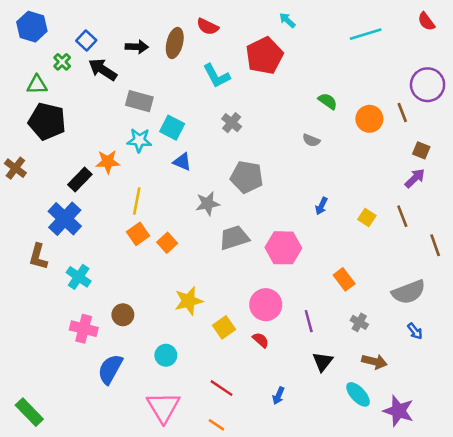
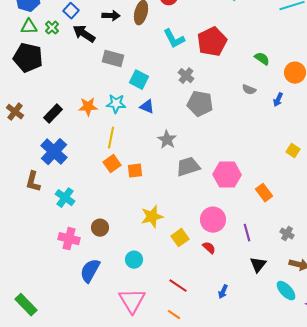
red pentagon: (264, 56) -> (212, 42), moved
green triangle: (37, 85) -> (29, 27), moved
black pentagon: (47, 121) -> (28, 58), moved
cyan star: (139, 140) -> (116, 104), moved
gray pentagon: (247, 177) -> (200, 104), moved
black rectangle: (80, 180) -> (53, 114), moved
gray star: (208, 204) -> (167, 140), turned -30
blue arrow: (321, 206) -> (278, 100), moved
orange square: (167, 243) -> (135, 171), turned 35
orange rectangle: (344, 279) -> (264, 193), moved

